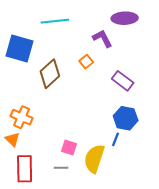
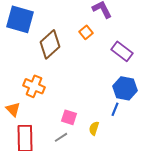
orange cross: (22, 117) -> (34, 86), moved
yellow semicircle: (94, 159) -> (94, 128), size x0.5
gray line: (61, 168) -> (61, 137), turned -32

